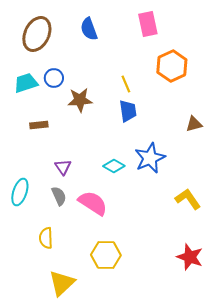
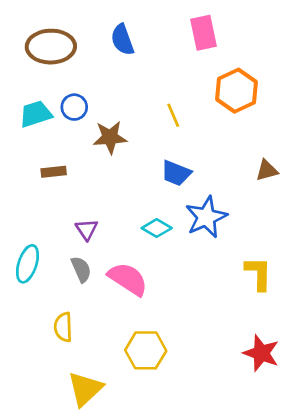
brown ellipse: (37, 34) -> (51, 47), turned 64
blue trapezoid: (128, 111) -> (176, 173), moved, turned 120
yellow L-shape: (188, 199) -> (258, 273), turned 36

